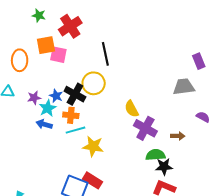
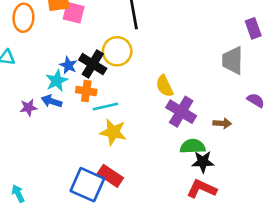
gray trapezoid: (184, 87) -> (233, 60), turned -85
purple star: (34, 98) -> (28, 108), moved
cyan line: (75, 130) -> (105, 106), moved

